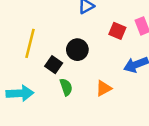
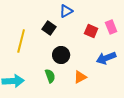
black circle: (77, 50) -> (61, 55), moved
black square: (54, 65) -> (49, 28), moved

